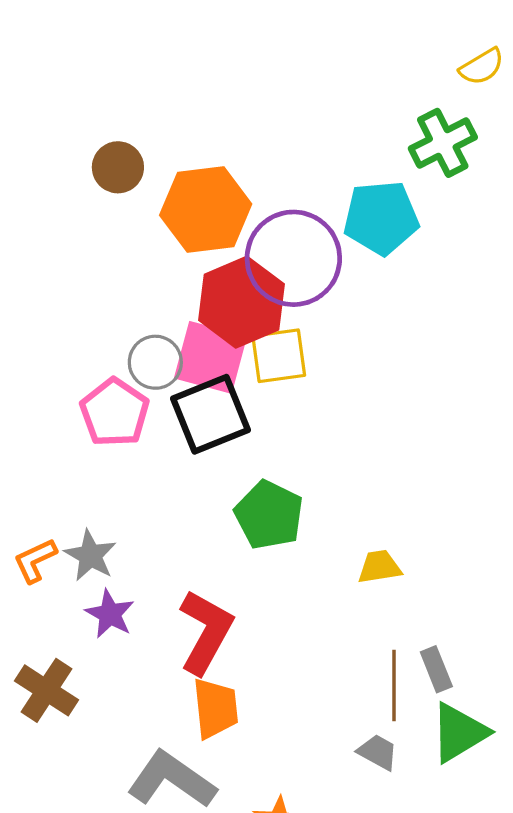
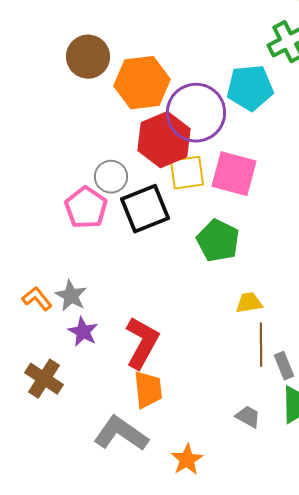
brown circle: (118, 167) -> (88, 57), size x1.4
pink square: (211, 357) -> (234, 174), moved
green pentagon: (269, 515) -> (218, 241), moved
orange L-shape: (35, 560) -> (37, 299), turned 76
brown line: (394, 685) -> (261, 345), moved

